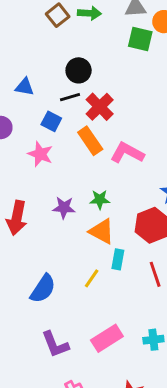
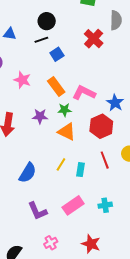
red cross: (100, 107) -> (94, 39), moved
blue square: (51, 121) -> (57, 54), moved, turned 32
orange rectangle: (90, 141) -> (56, 87), moved
pink L-shape: (127, 153) -> (84, 93), moved
cyan rectangle: (118, 259) -> (81, 170), moved

